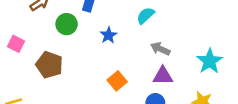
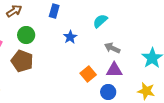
green circle: (67, 24) -> (26, 35), moved
orange square: (117, 81) -> (88, 74), moved

